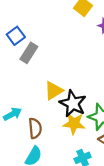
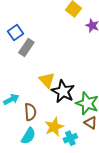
yellow triangle: (54, 91) -> (47, 80), turned -42
yellow star: (74, 123) -> (54, 127), moved, turned -30

